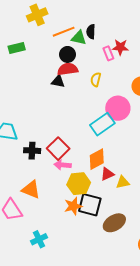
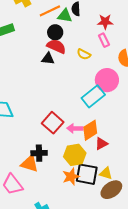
pink rectangle: (108, 53) -> (104, 40), moved
red semicircle: (68, 69) -> (56, 46), turned 36
yellow semicircle: (96, 80) -> (84, 54), turned -72
black cross: (32, 151) -> (39, 153), moved
pink arrow: (63, 165) -> (75, 128), moved
yellow triangle: (123, 182) -> (106, 173), moved, turned 32

